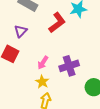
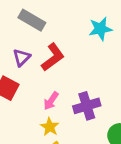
red L-shape: (57, 23) -> (53, 57), moved

